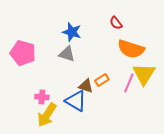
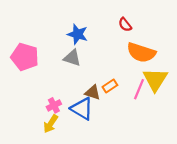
pink cross: (42, 97) -> (54, 105), moved, turned -32
yellow arrow: (47, 115) -> (51, 124), size x0.7

